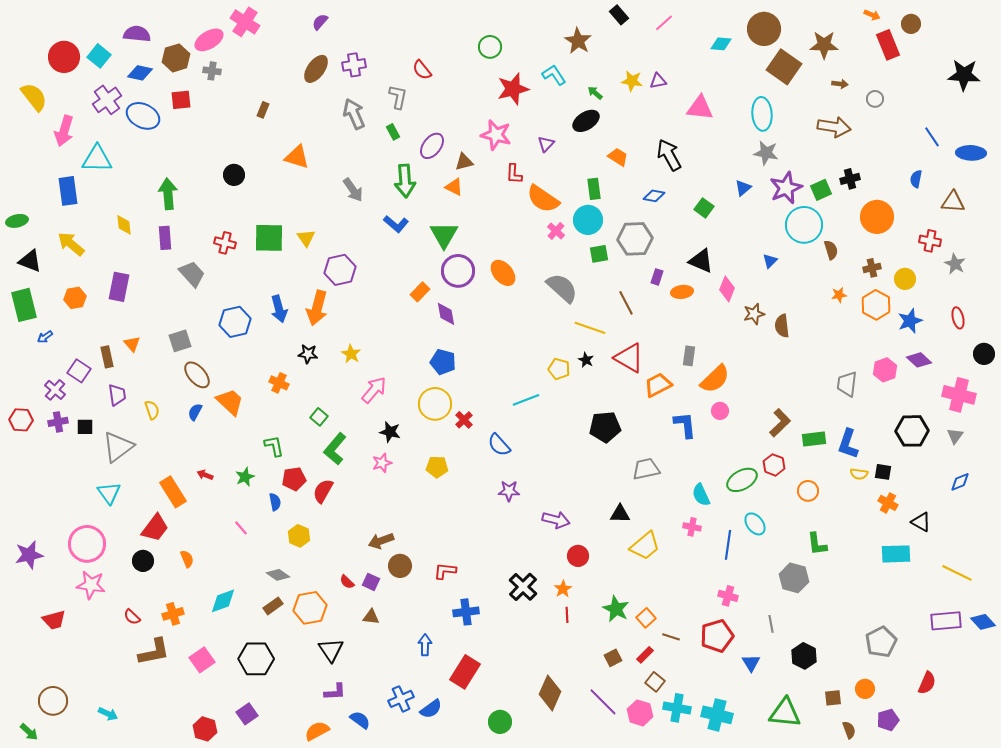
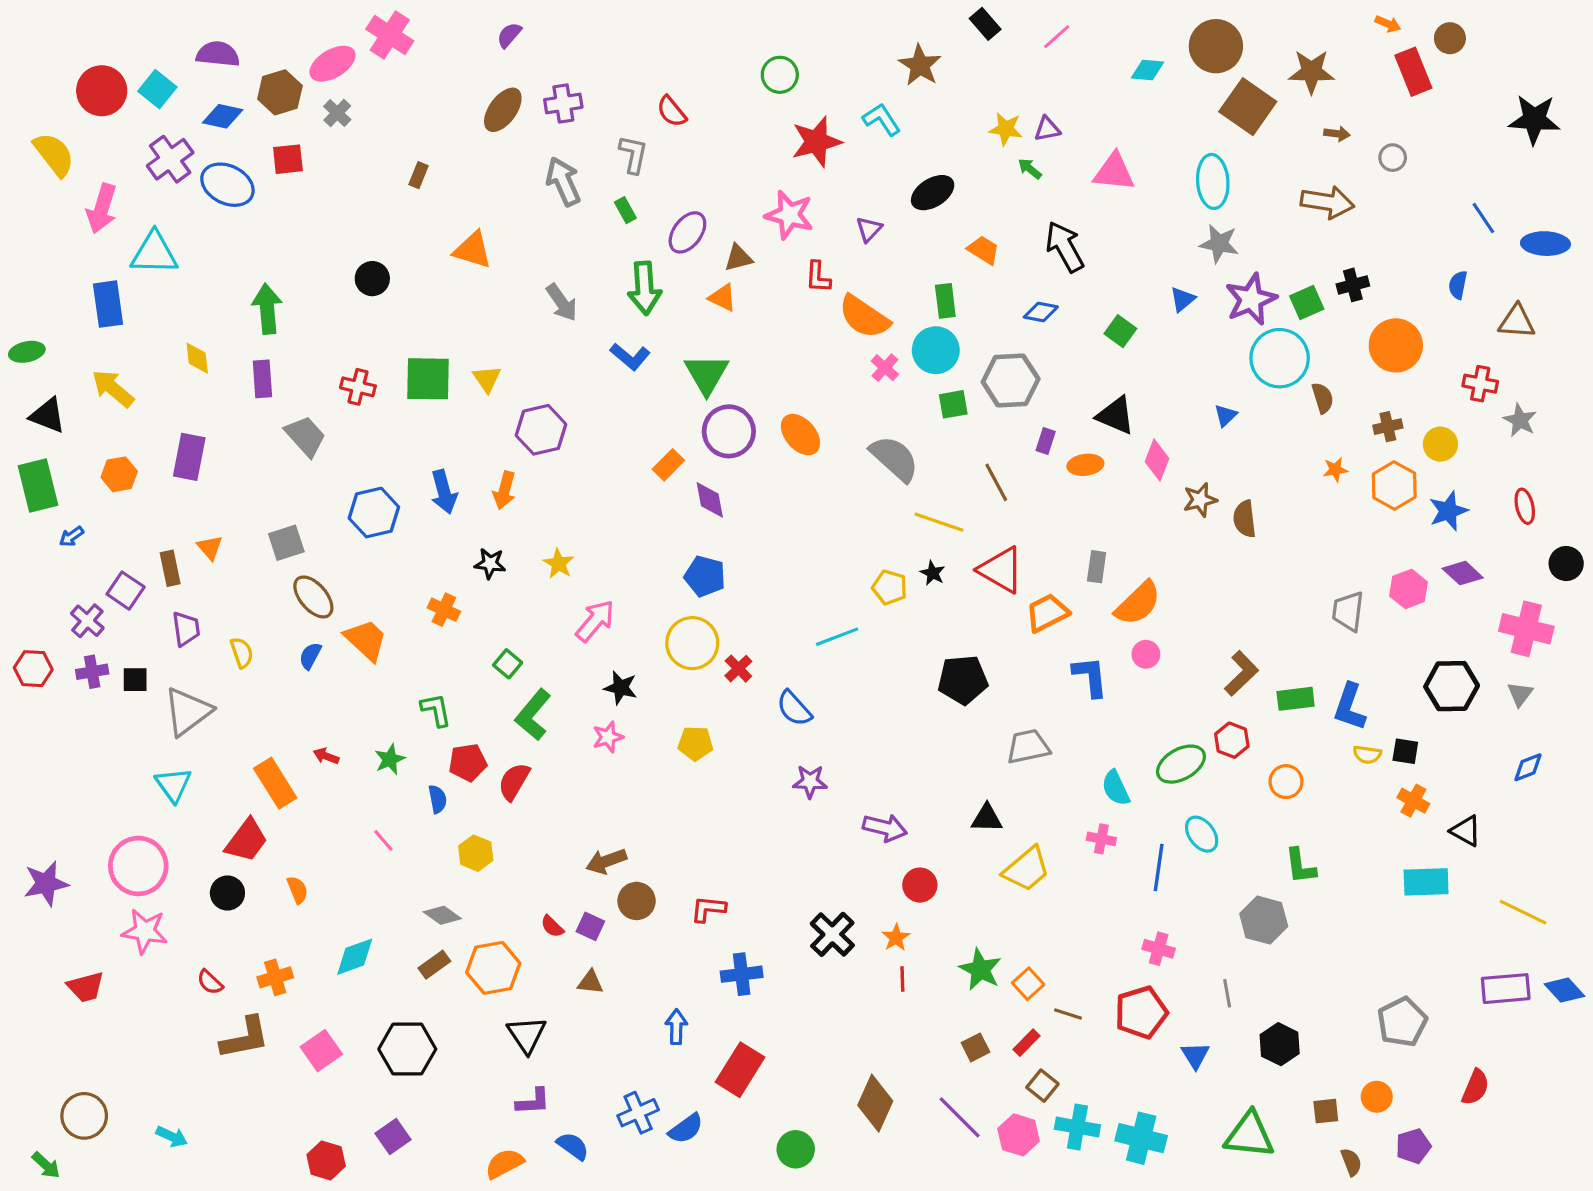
gray cross: (212, 71) -> (337, 113), turned 36
green arrow: (595, 93) -> (1030, 169), moved
orange arrow: (317, 308) -> (504, 490), size x0.7

